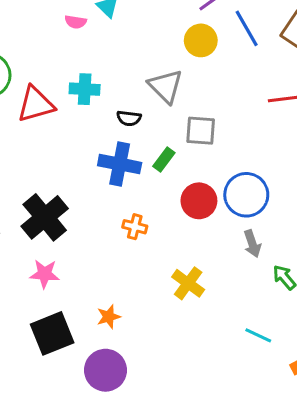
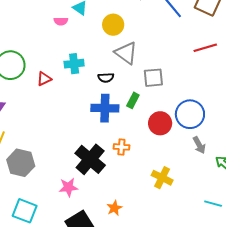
yellow circle: (201, 40) -> (113, 25), moved
red triangle: (36, 104) -> (44, 79), size x0.6
black cross: (45, 217) -> (90, 159), moved

